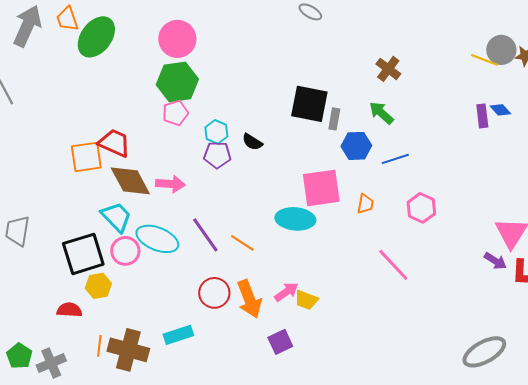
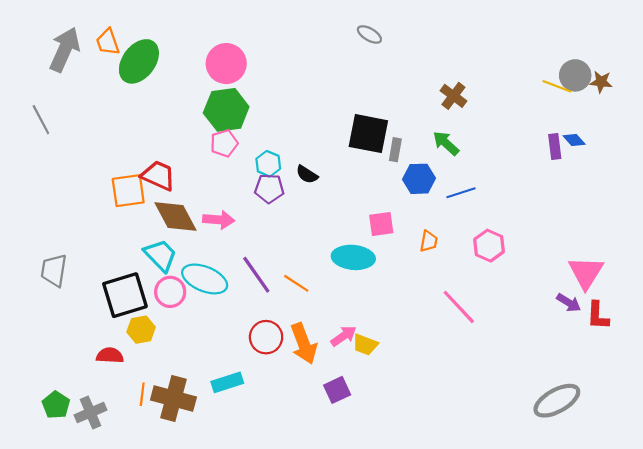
pink square: (321, 188) -> (381, 224), size x0.6

